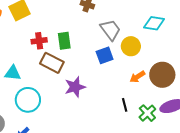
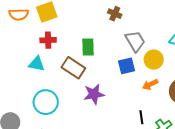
red cross: (39, 41) -> (48, 40), moved
cyan triangle: (13, 73) -> (37, 64), moved
orange arrow: (137, 77) -> (150, 84), moved

